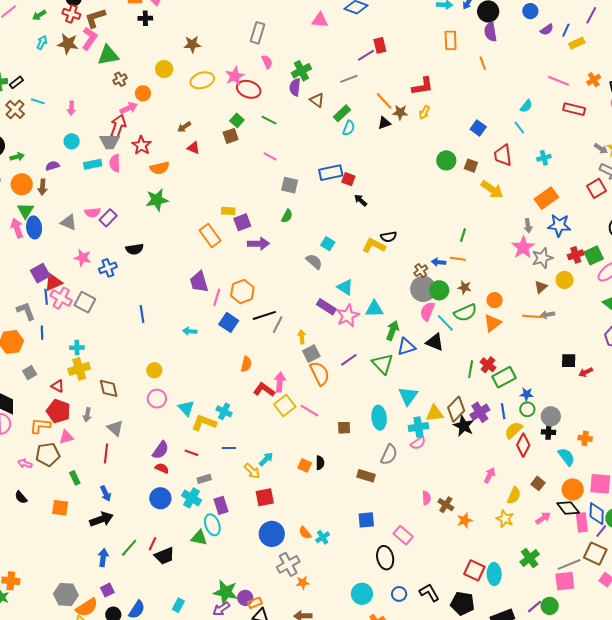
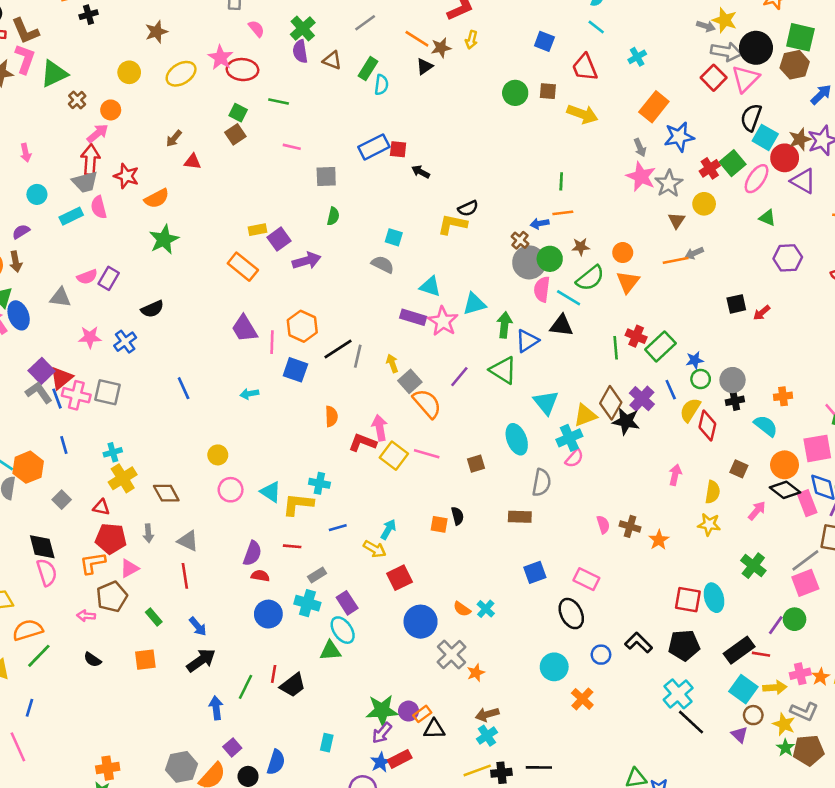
brown L-shape: (95, 18) -> (25, 31), turned -80
gray L-shape: (26, 311) -> (39, 393), moved

